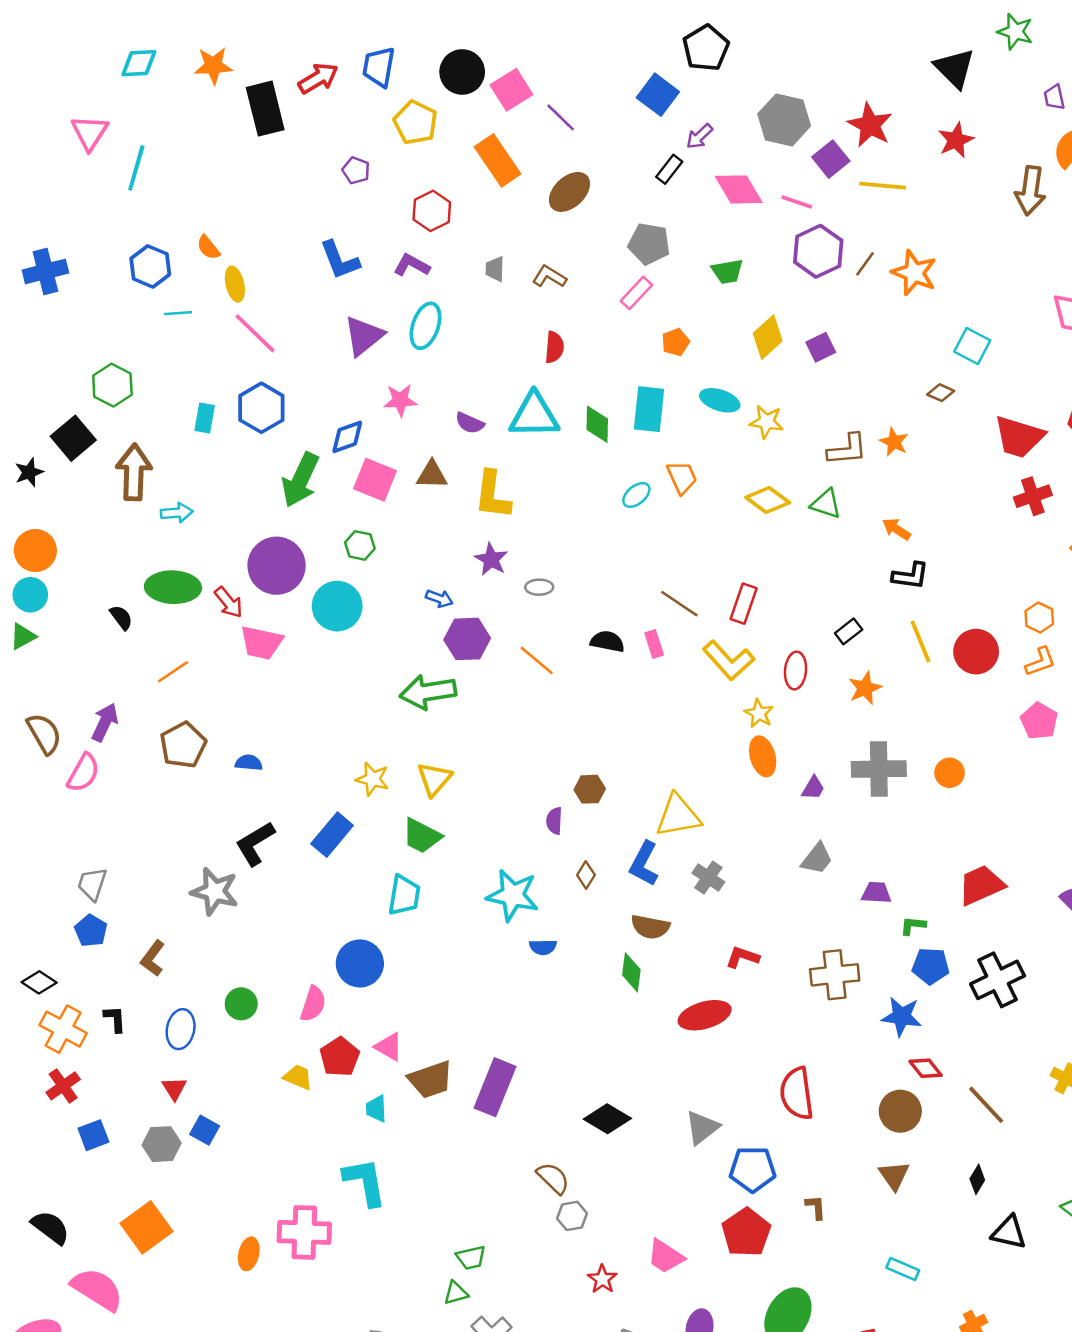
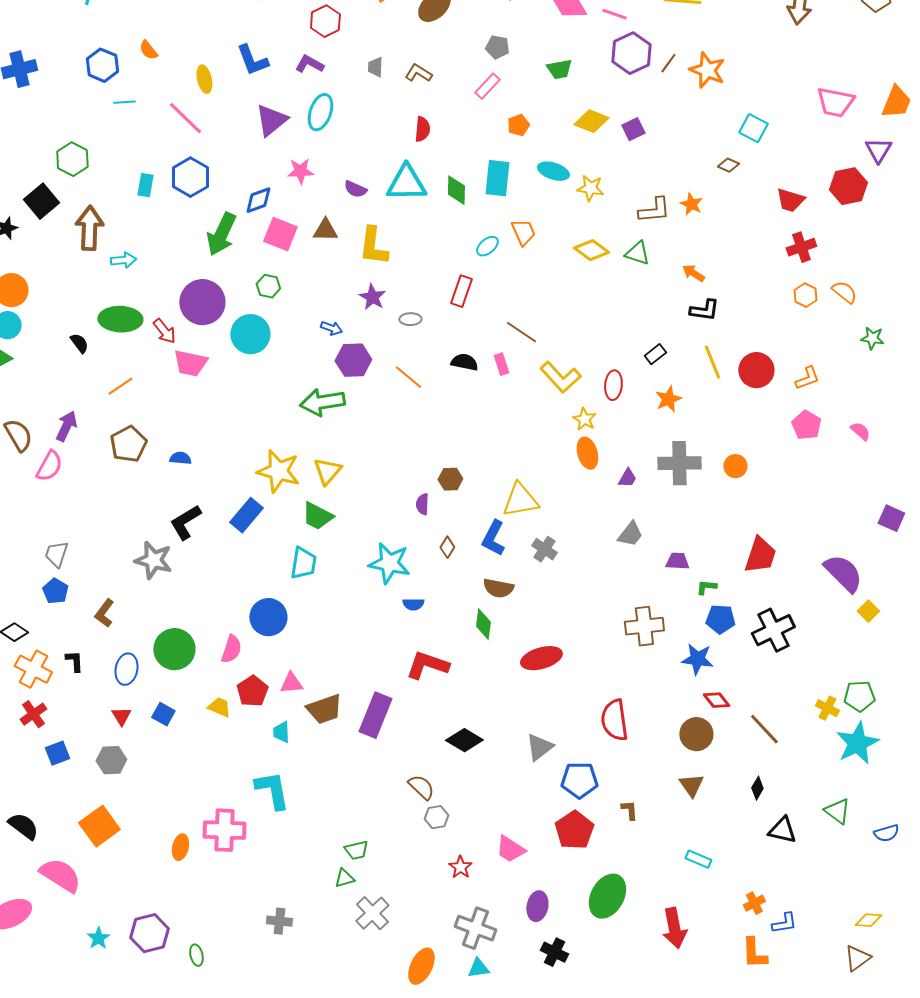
gray pentagon: (649, 244) -> (497, 47), size x0.7
yellow ellipse: (235, 284) -> (204, 79), moved
yellow diamond: (768, 337) -> (591, 121), turned 64
red trapezoid: (1019, 437) -> (790, 200), size x0.7
red rectangle: (744, 604) -> (461, 291), moved
orange hexagon: (1039, 617) -> (805, 295), moved
yellow star: (372, 779) -> (278, 471), size x1.6
red trapezoid: (981, 885) -> (760, 555), turned 132
red L-shape: (742, 957) -> (427, 665), moved, size x1.6
green circle: (241, 1004) -> (174, 649), size x1.6
pink triangle: (389, 1047) -> (291, 683), turned -35
blue square: (205, 1130) -> (163, 714), moved

